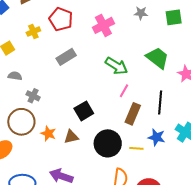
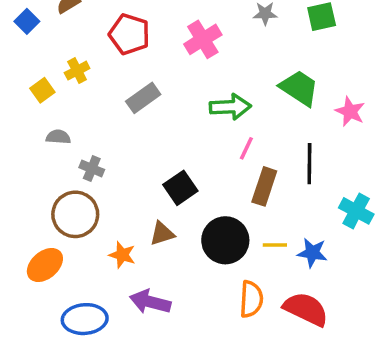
yellow cross: (33, 32) -> (77, 71), moved
green arrow: (116, 66) -> (230, 107), turned -30
orange star: (48, 133) -> (122, 255), moved
blue star: (157, 137) -> (312, 253), moved

